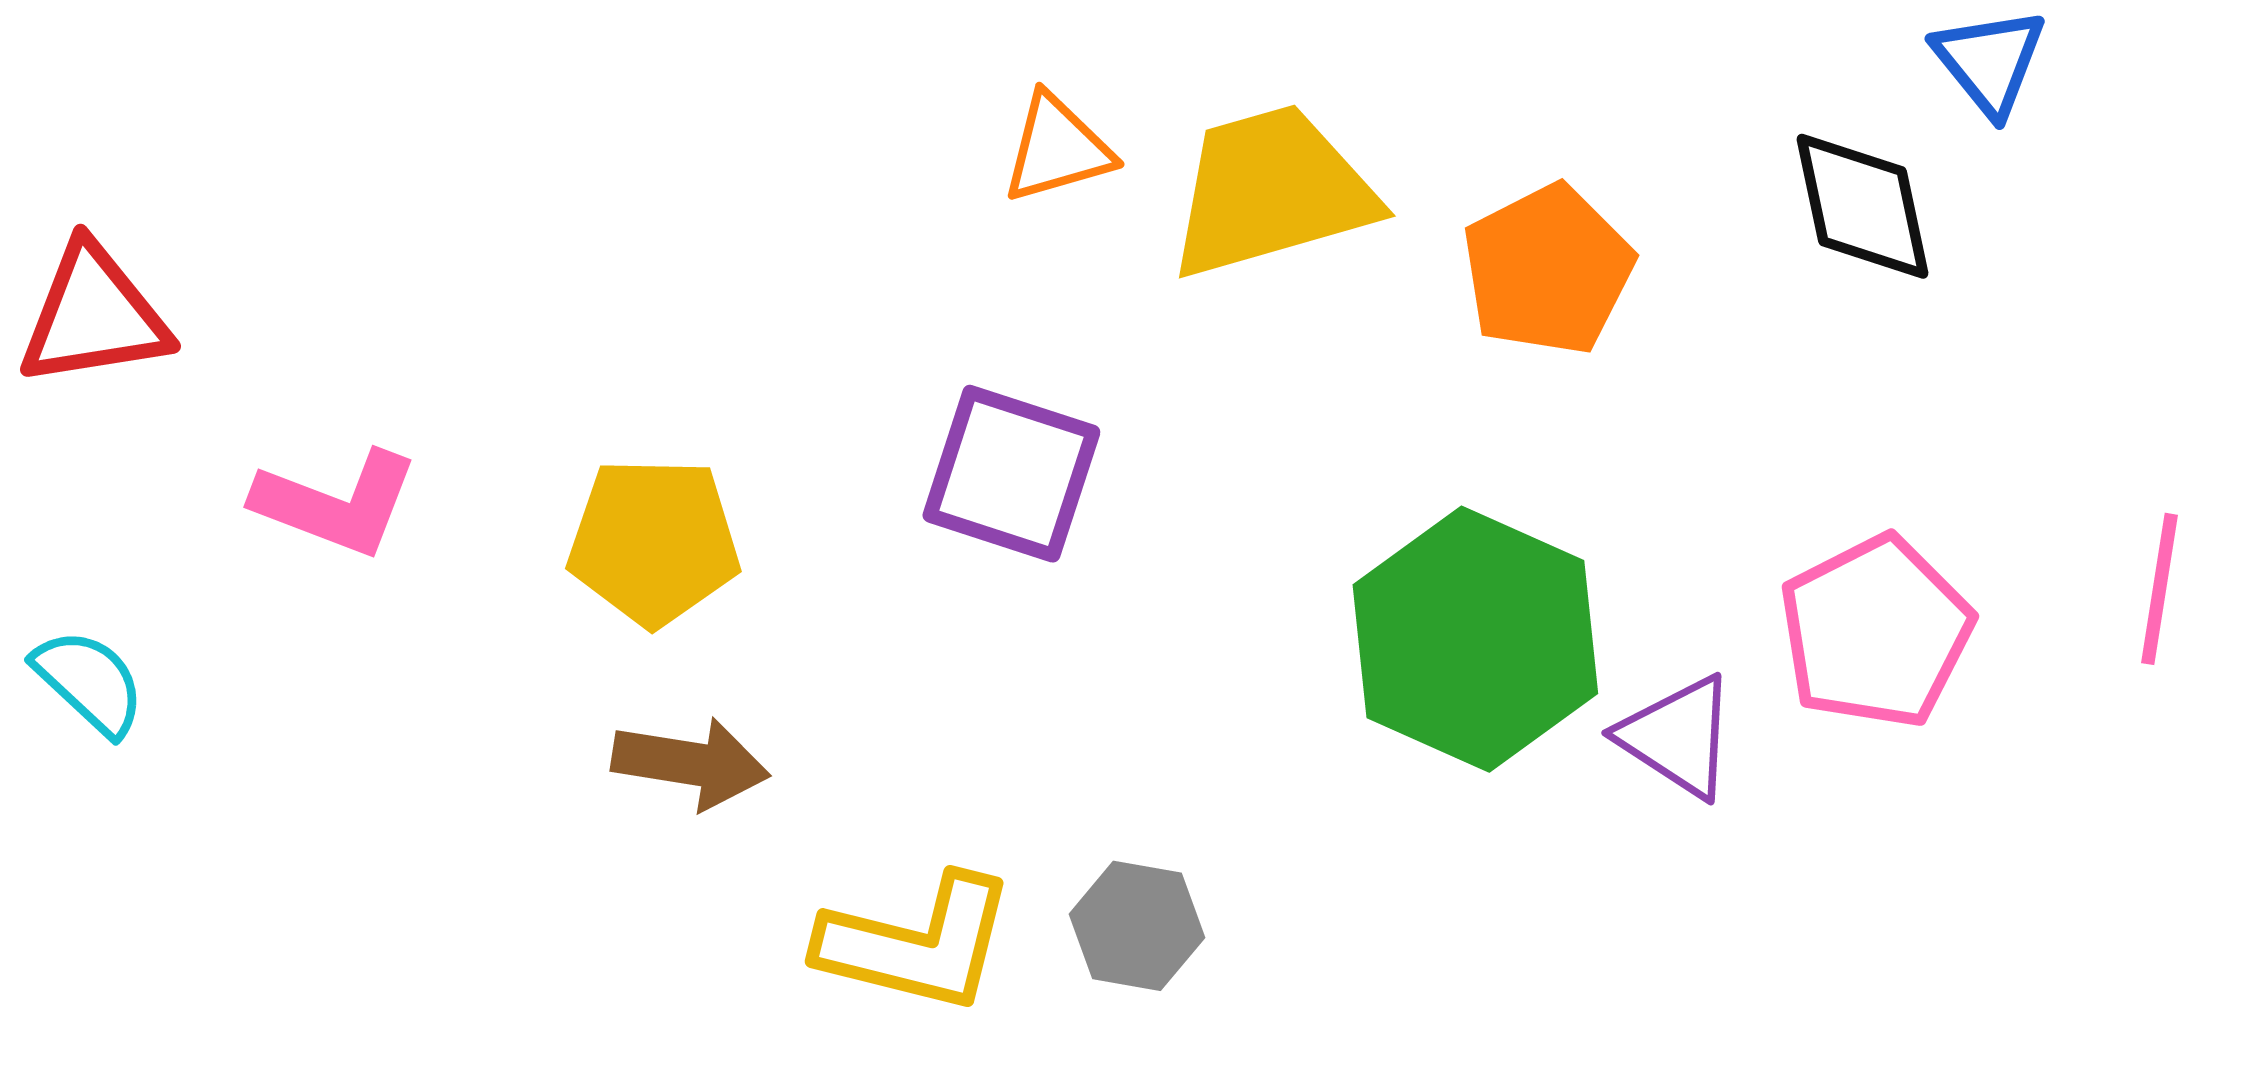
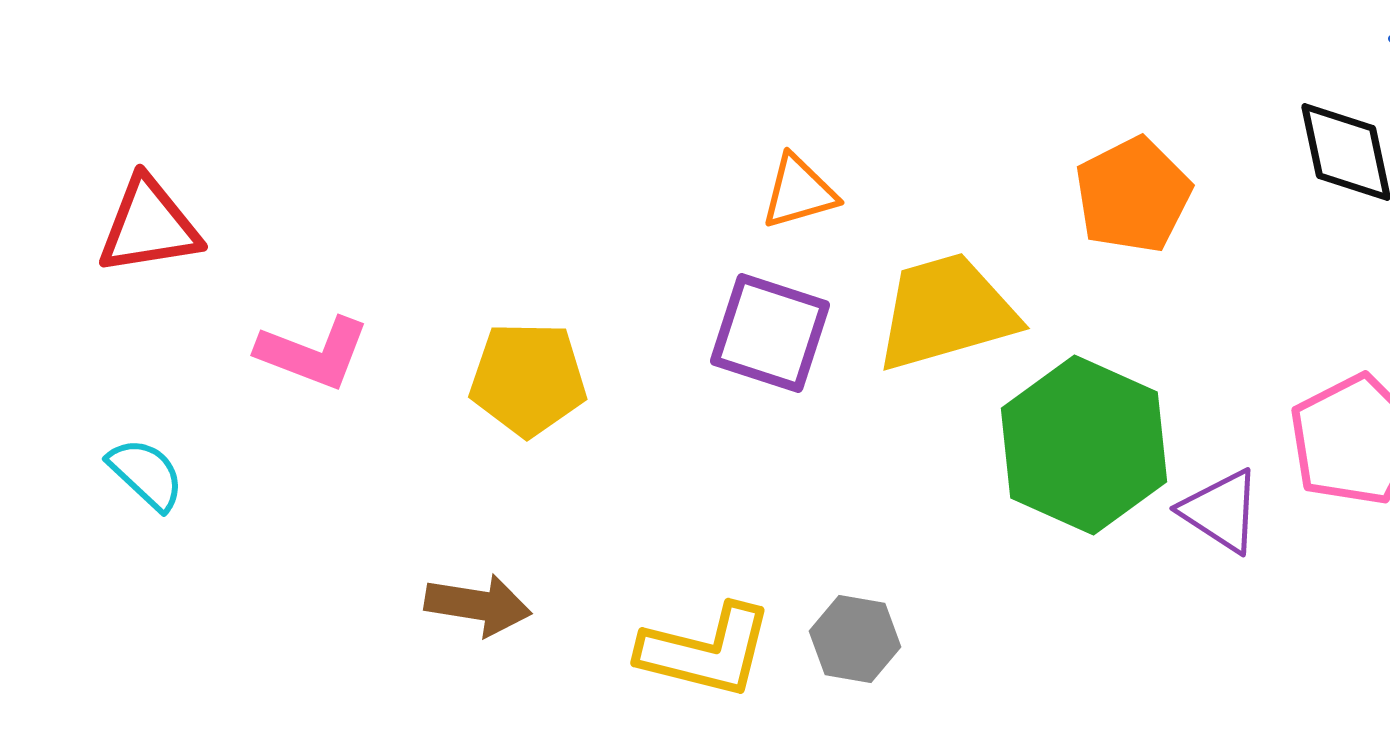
orange triangle: (1057, 149) -> (799, 192), moved
yellow trapezoid: (1271, 191) -> (946, 312), moved
brown arrow: (691, 763) -> (478, 605), moved

